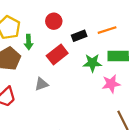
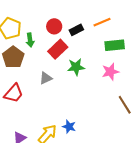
red circle: (54, 21) -> (54, 26), moved
green star: (92, 63) -> (76, 67), moved

